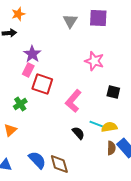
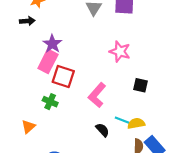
pink rectangle: (28, 70) -> (48, 61), size x1.5
green cross: (20, 104) -> (50, 102), moved, turned -32

